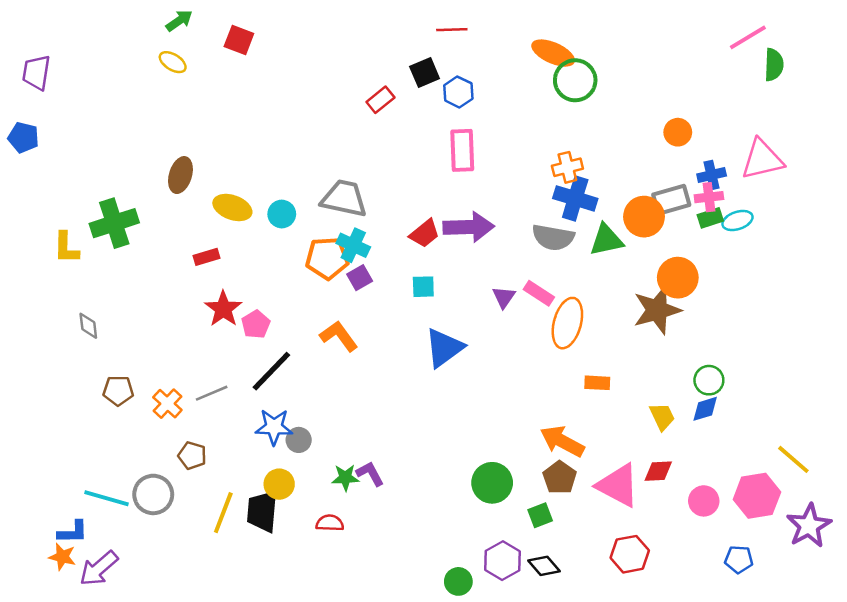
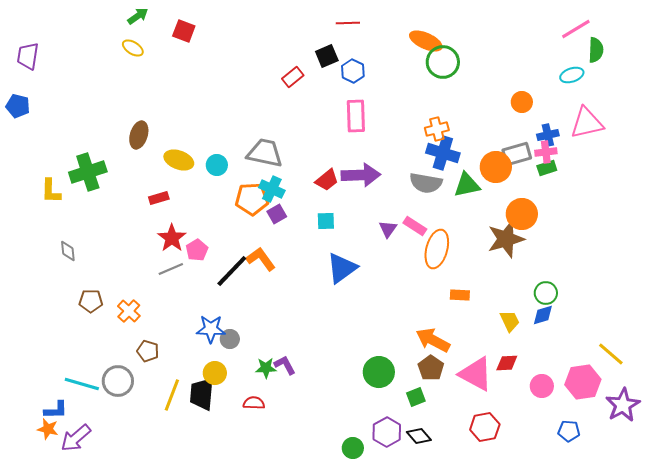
cyan ellipse: (737, 220) -> (572, 75), moved
black line: (271, 371) -> (232, 271), moved
gray line: (212, 393) -> (171, 269), moved

